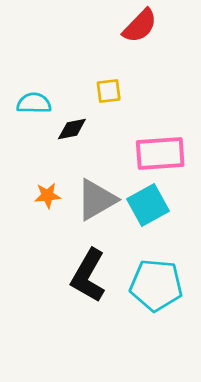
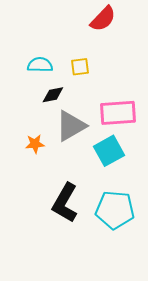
cyan semicircle: (34, 103) -> (40, 65), moved
gray triangle: (96, 200) -> (71, 126), moved

